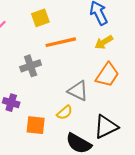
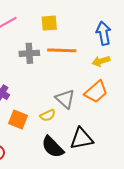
gray cross: (31, 66) -> (29, 53), moved

